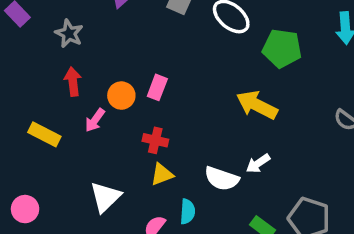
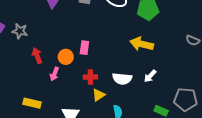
gray star: (69, 34) -> (20, 31), moved
yellow rectangle: (44, 134) -> (32, 103), moved
white semicircle: (222, 179) -> (122, 79), moved

